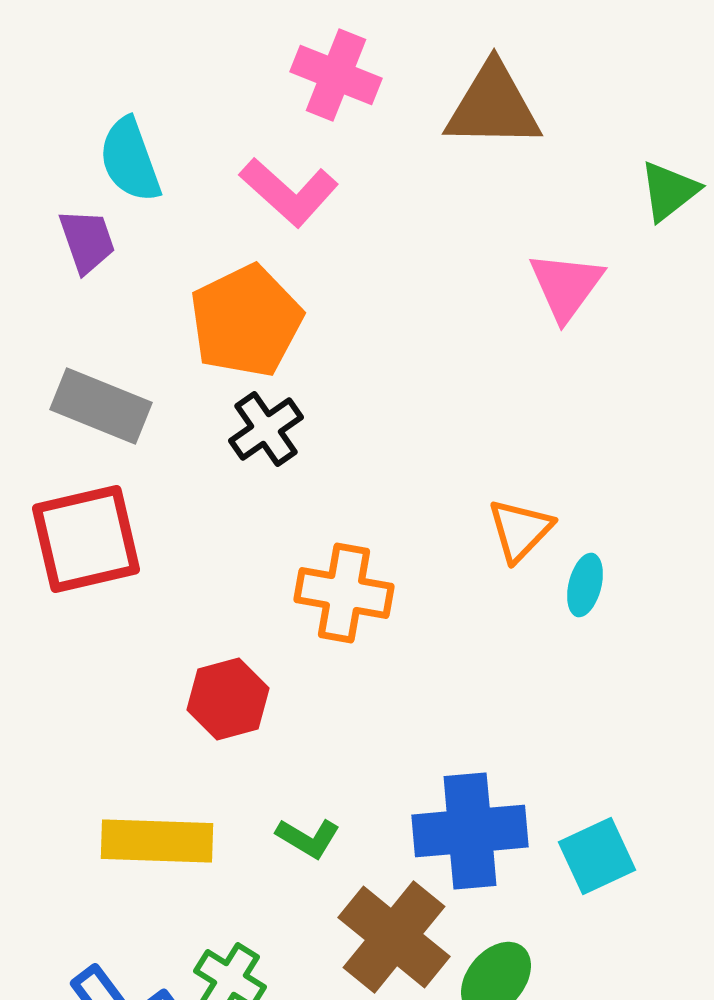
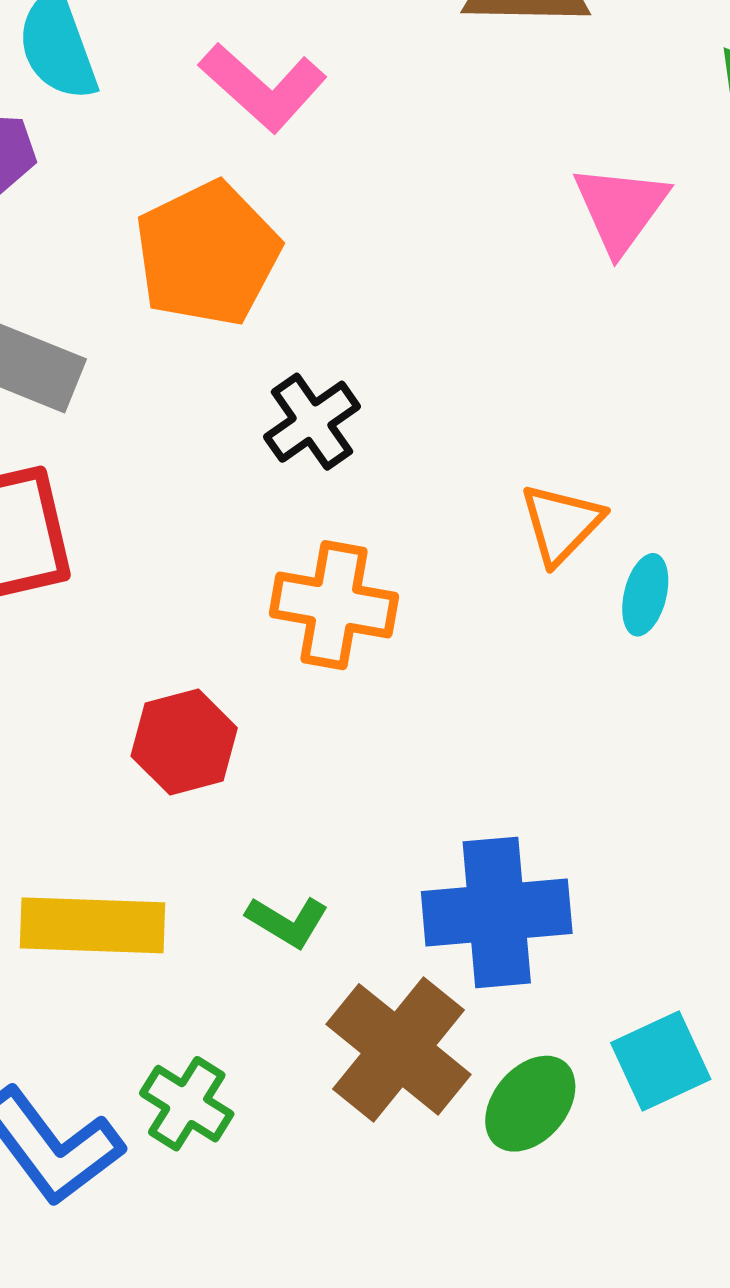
black cross: (266, 429) -> (312, 422), moved
cyan square: (597, 856) -> (661, 1061), moved

